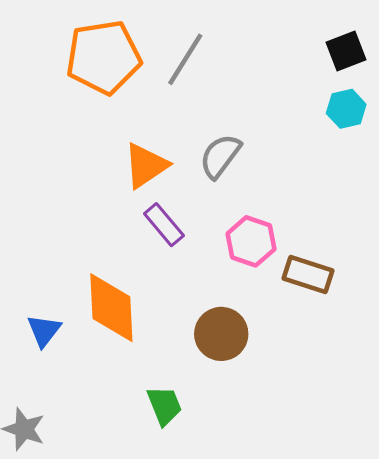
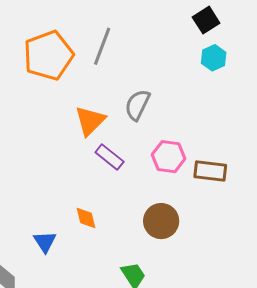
orange diamond: (111, 308) -> (86, 218), size x0.5

